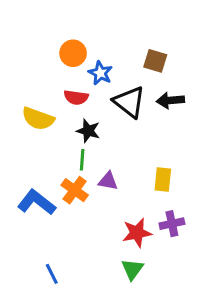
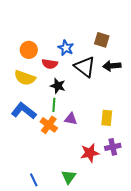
orange circle: (73, 53) -> (29, 50), moved
blue L-shape: (37, 202) -> (24, 111), moved
green triangle: (132, 269) -> (69, 177), moved

